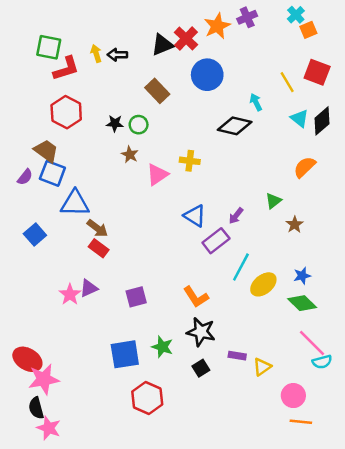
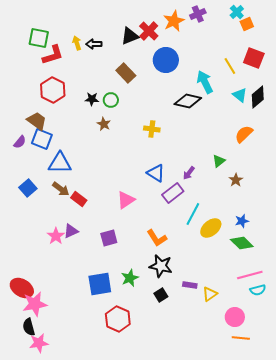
cyan arrow: (256, 102) -> (205, 82), size x1.6
pink triangle: (157, 175) -> (126, 200), moved
brown arrow: (97, 228) -> (61, 189), moved
pink line: (312, 343) -> (250, 275), turned -60
green star: (162, 347) -> (130, 278), turned 30
pink star: (49, 428) -> (39, 343), turned -30

